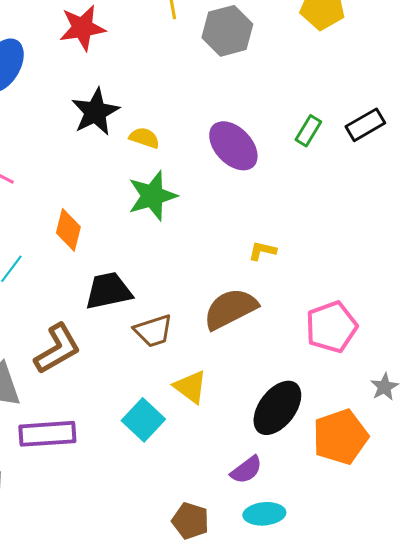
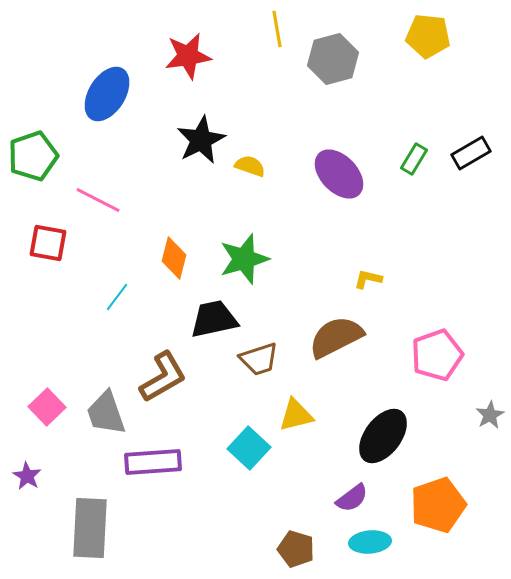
green star: (152, 196) -> (244, 259), moved
yellow triangle: (190, 387) -> (296, 415), turned -51
orange pentagon: (340, 437) -> (438, 505), moved

